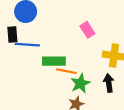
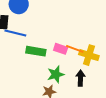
pink rectangle: (87, 30) -> (61, 49), moved, turned -48
orange line: (66, 71) -> (75, 49), moved

